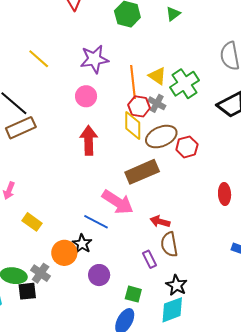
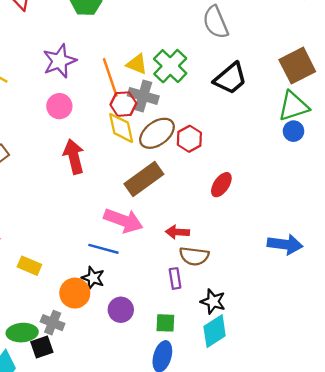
gray cross: (157, 103) -> (143, 96), size x1.4
red ellipse: (225, 194) -> (221, 185), moved, turned 50
brown semicircle: (169, 244) -> (194, 256), turned -60
purple rectangle: (149, 259) -> (175, 278), turned 30

